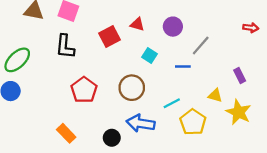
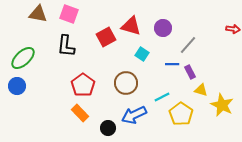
red triangle: (137, 24) -> (131, 26), size x1.5
purple rectangle: (240, 75) -> (190, 72), moved
blue arrow: (141, 123) -> (134, 115), turned -35
orange rectangle: (66, 133) -> (80, 113), moved

